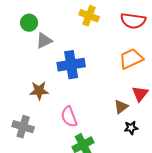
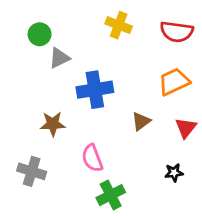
brown triangle: (121, 107) -> (141, 121), moved

